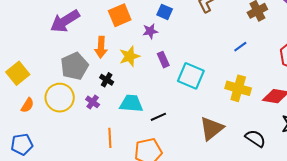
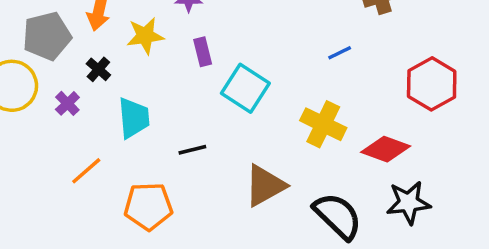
cyan trapezoid: (131, 104) -> (134, 118), turned 70
black line: (158, 117) -> (192, 150), moved
orange line: (110, 138) -> (86, 171), turned 42
black semicircle: (255, 138) -> (338, 216), size x1.4

